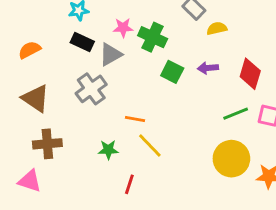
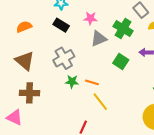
green cross: (153, 37) -> (123, 29), moved
gray triangle: (110, 54) -> (99, 39), moved
green square: (172, 72) -> (121, 61), moved
green star: (108, 150) -> (72, 82), moved

